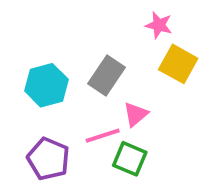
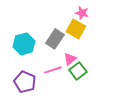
yellow square: (178, 64) -> (76, 29), moved
green square: (130, 159) -> (78, 71), moved, turned 30

